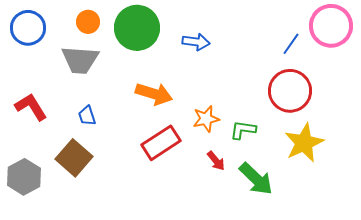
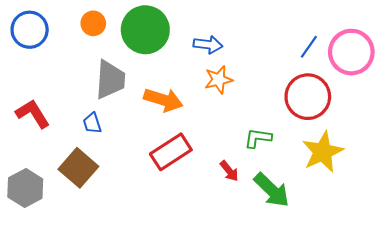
pink circle: (331, 26) -> (351, 52), moved
gray trapezoid: (80, 60) -> (110, 80), moved, turned -90
orange star: (206, 119) -> (219, 80), moved

